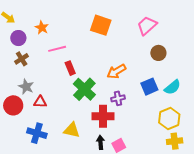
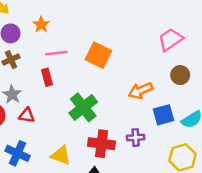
orange square: (101, 25) -> (98, 55), moved
red rectangle: (70, 68) -> (47, 77), moved
orange arrow: (116, 71) -> (140, 91), moved
purple cross: (118, 98) -> (136, 138), moved

